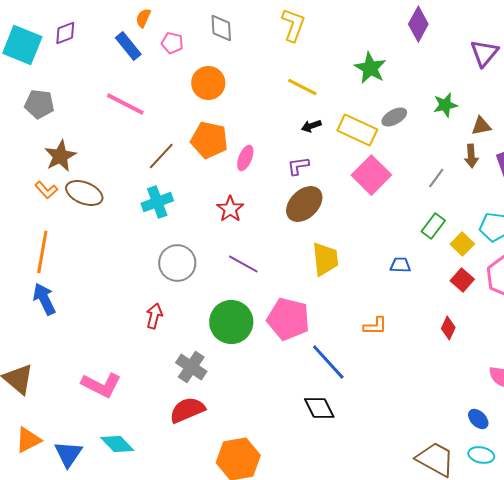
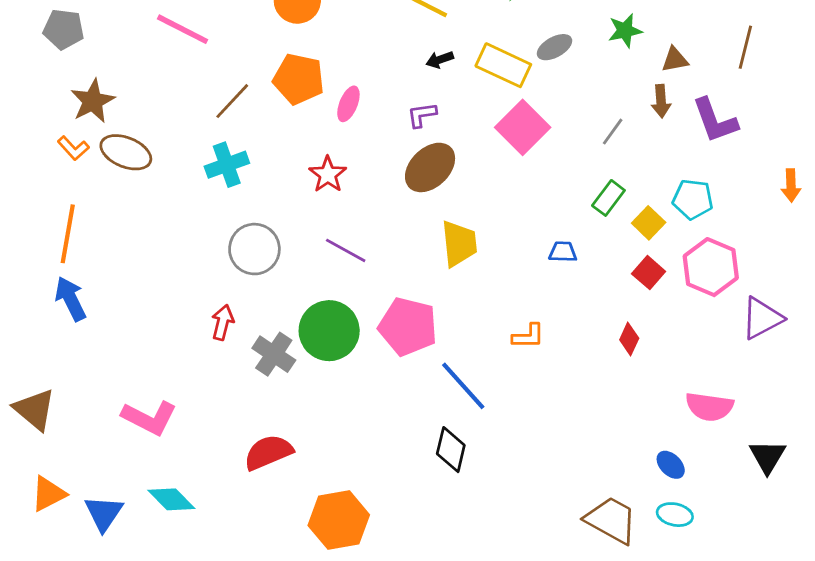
gray cross: (191, 367) -> (274, 354), moved
black diamond: (319, 408) -> (451, 450), turned 40

